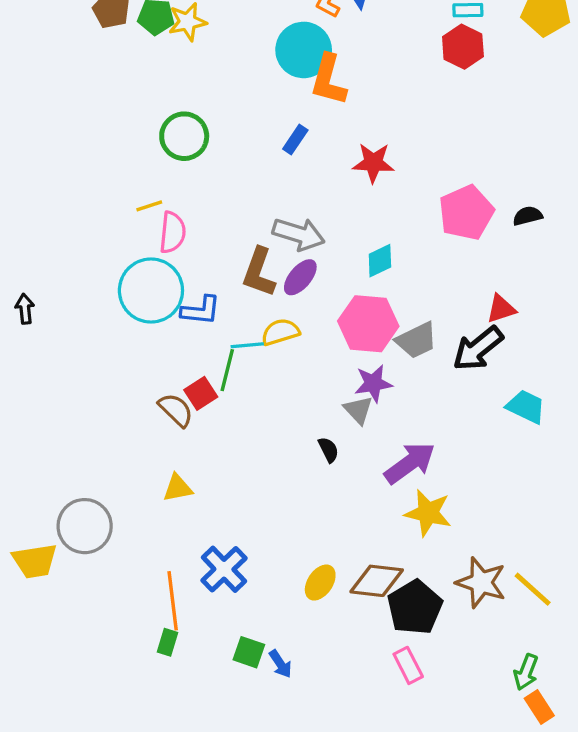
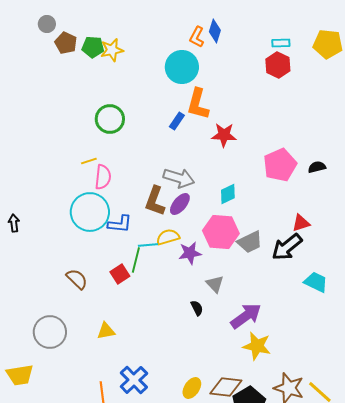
orange L-shape: (329, 80) -> (198, 104), moved
purple star: (373, 383) -> (190, 253), moved
brown semicircle: (176, 410) -> (77, 279), moved
gray circle: (85, 526) -> (50, 332), moved

